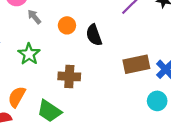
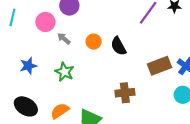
brown cross: (69, 76) -> (125, 93), moved
orange semicircle: (17, 97) -> (60, 111), turned 36

